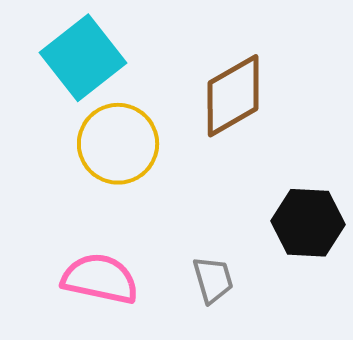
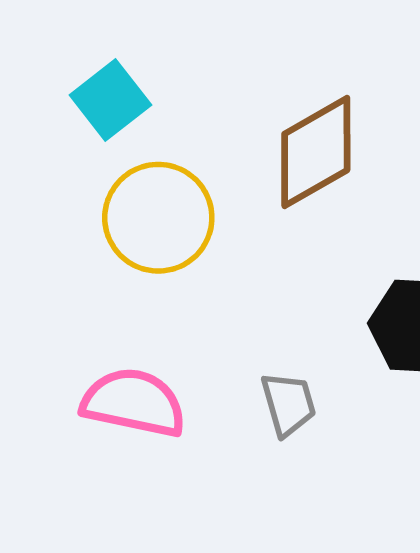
cyan square: (83, 58) -> (110, 100), size x0.7

